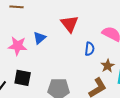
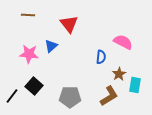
red triangle: (70, 24) -> (69, 24), moved
black square: (23, 78) -> (34, 86), turned 30

